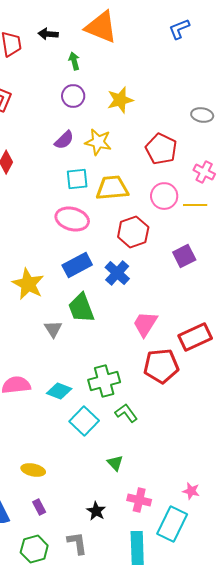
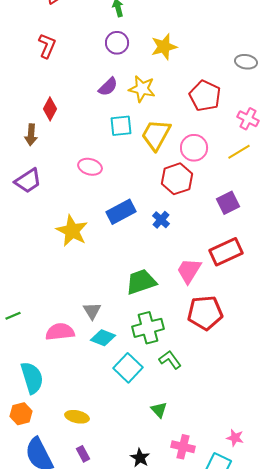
yellow trapezoid: (112, 188) -> (156, 135), turned -56
pink circle: (164, 196) -> (194, 148), moved
yellow line: (195, 205) -> (239, 152), turned -30
pink ellipse: (72, 219) -> (90, 167), moved, size x0.7
blue cross: (117, 273) -> (161, 220), size x0.7
green trapezoid: (81, 308) -> (141, 282), moved, turned 92
gray triangle: (53, 329) -> (92, 311), moved
red rectangle: (195, 337) -> (226, 252), moved

